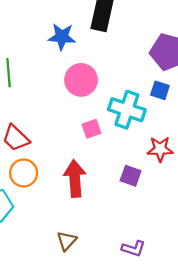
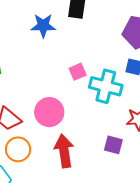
pink circle: (81, 80) -> (49, 112), moved
pink square: (92, 129) -> (78, 72), moved

